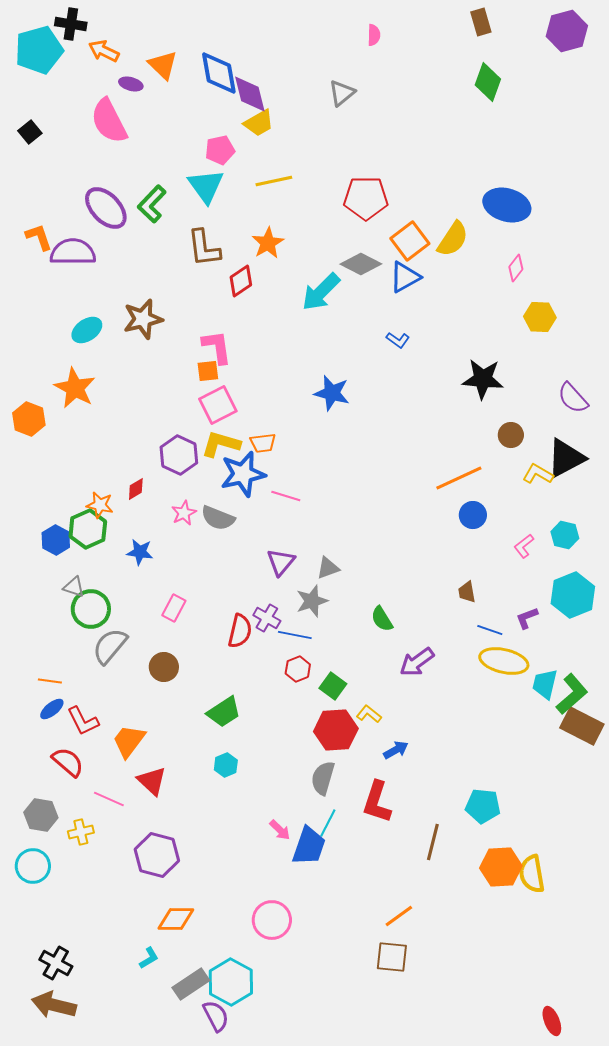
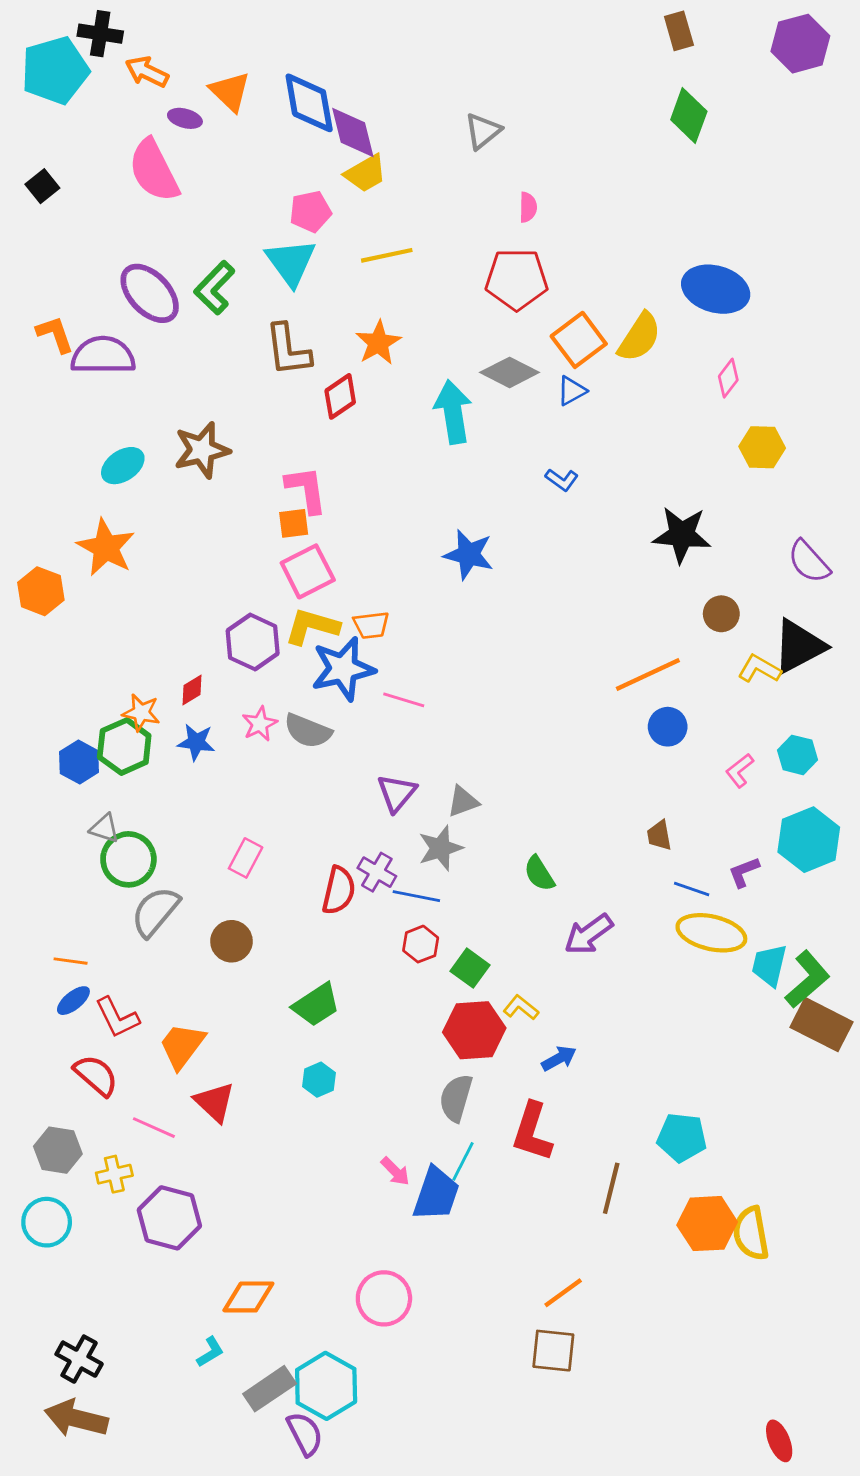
pink semicircle: (374, 35) -> (528, 207), moved
blue triangle: (405, 277) -> (572, 391), size x0.7
cyan arrow: (321, 292) -> (453, 412), turned 126
blue star: (140, 552) -> (196, 742), moved
purple hexagon: (157, 855) -> (169, 1218), moved

